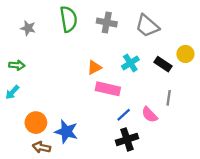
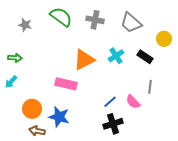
green semicircle: (69, 19) -> (61, 17), turned -45
yellow circle: (185, 54) -> (164, 39), moved
orange triangle: (94, 67) -> (84, 60), size x1.6
pink rectangle: (108, 89) -> (66, 84), moved

